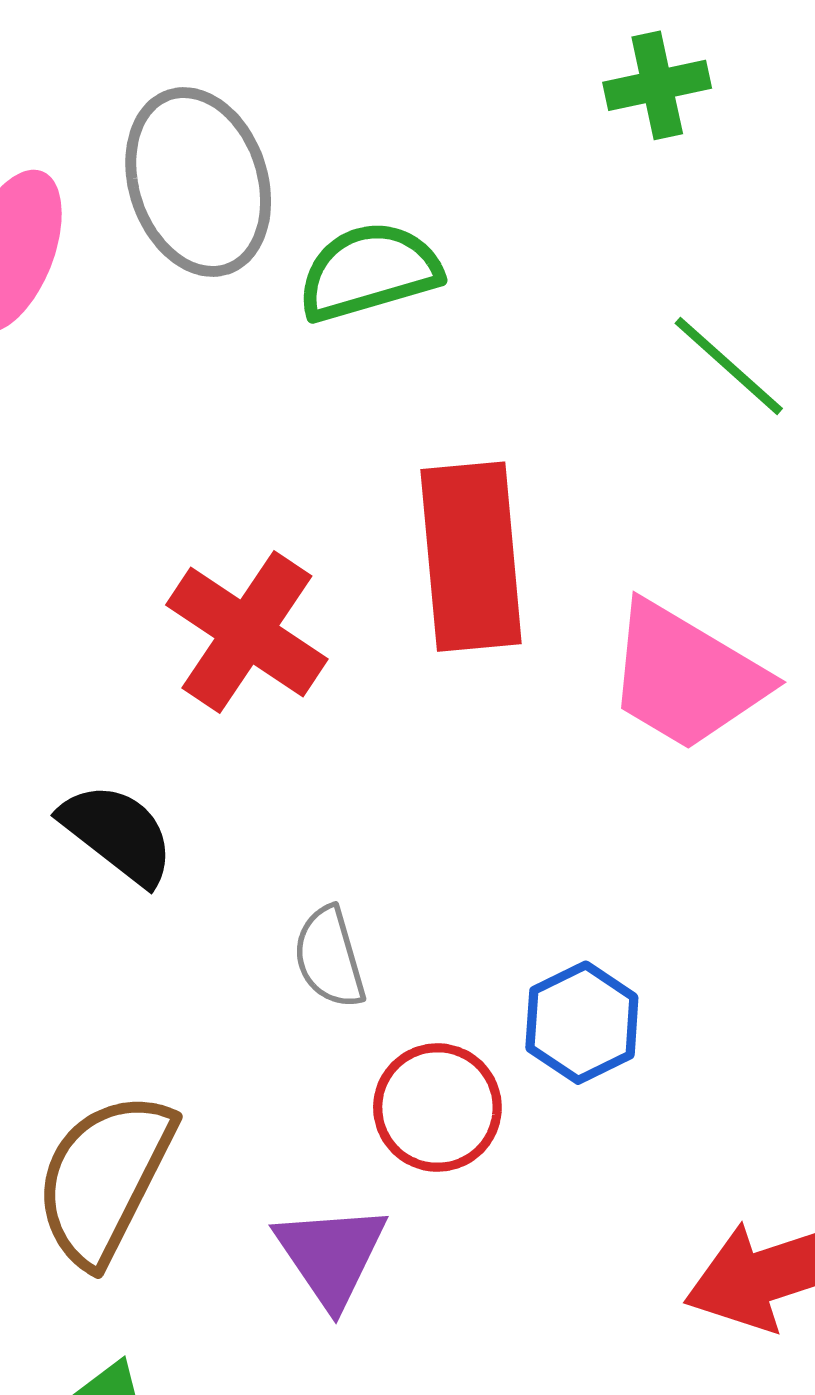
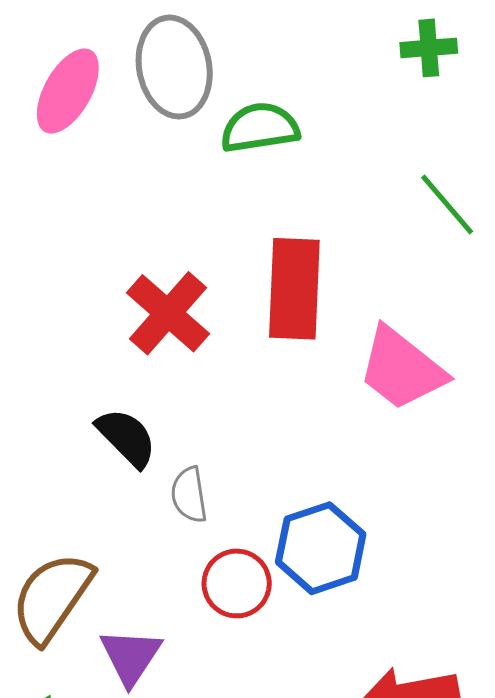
black semicircle: (118, 834) -> (127, 438), moved
blue hexagon: (582, 1023) -> (321, 548), size x1.4
purple triangle: (331, 1255) -> (131, 656), moved

